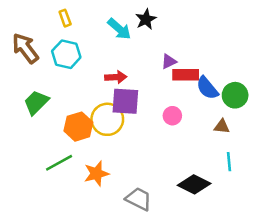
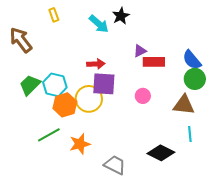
cyan hexagon: (66, 54) -> (55, 85), moved
blue semicircle: (207, 88) -> (192, 60), moved
brown triangle: (222, 127) -> (184, 105), size x1.6

